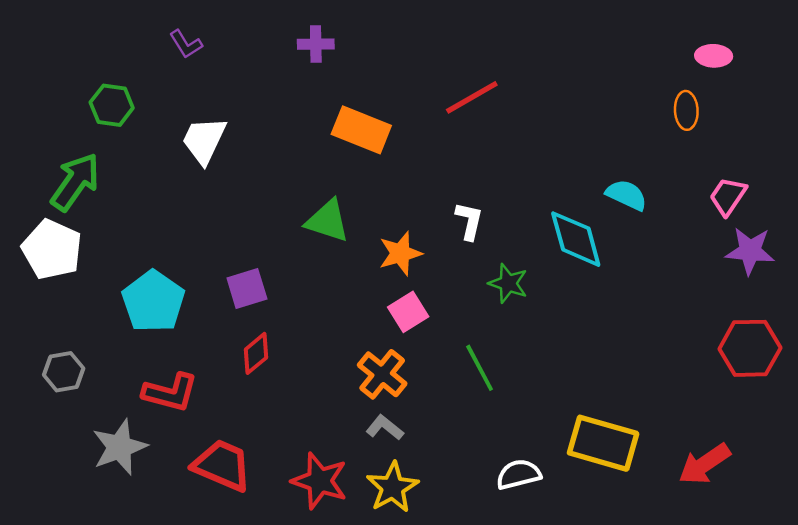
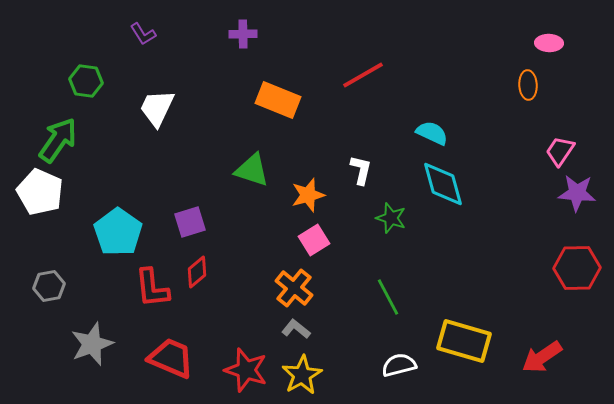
cyan semicircle: (626, 195) -> (432, 133), moved
green line: (480, 368) -> (388, 297), moved
red L-shape: (170, 392) -> (152, 288), moved, turned 69

